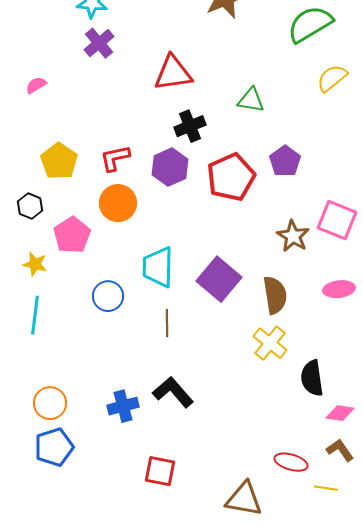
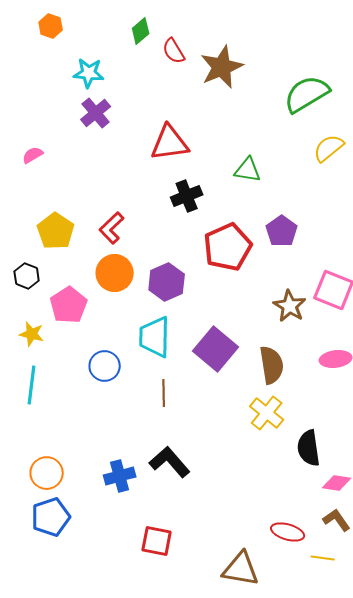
red L-shape: (115, 158) -> (112, 228), turned -32
purple hexagon: (170, 167) -> (167, 282), moved

